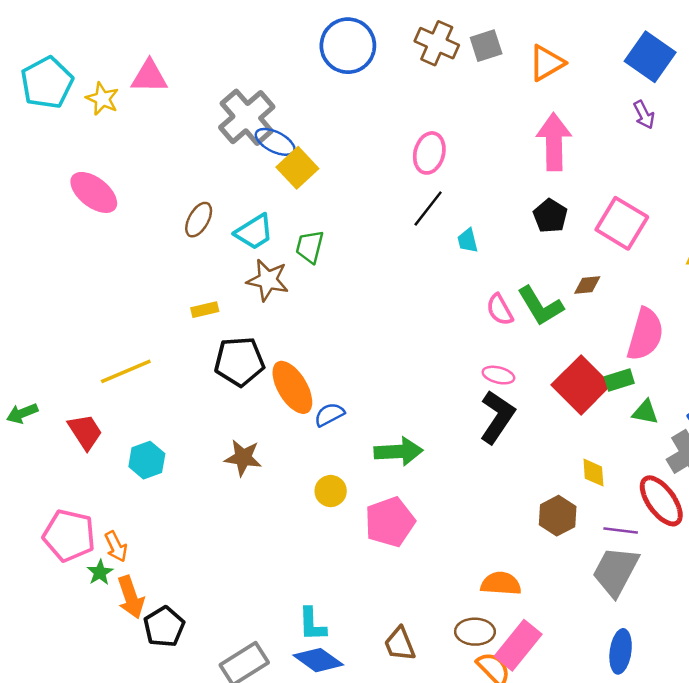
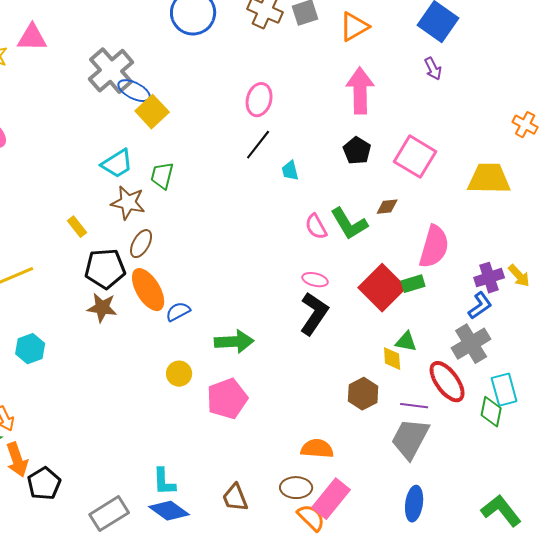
brown ellipse: (199, 220) -> (141, 244), moved
yellow rectangle: (205, 310) -> (77, 227), turned 65
green triangle: (645, 412) -> (406, 342), moved
brown star: (243, 458) -> (102, 308), moved

